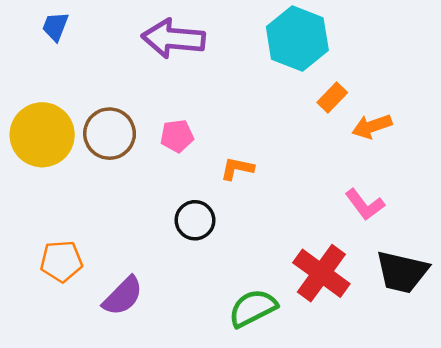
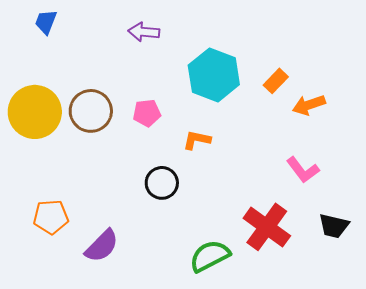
purple arrow: (173, 39) -> (144, 32), size x0.6
cyan hexagon: (297, 39) -> (214, 75), moved
black trapezoid: (402, 272) -> (334, 226), size x0.7

